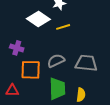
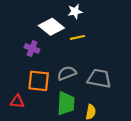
purple cross: (17, 48) -> (32, 48), moved

